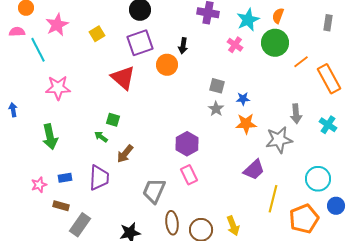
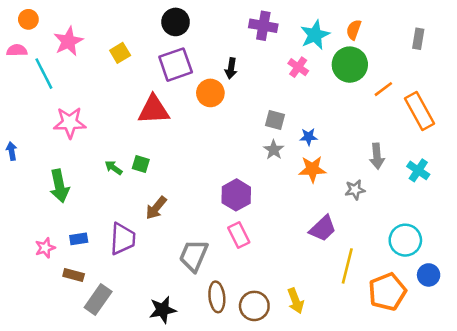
red triangle: (123, 78) -> (154, 110), turned -44
green arrow: (101, 137) -> (114, 168), moved
gray star: (279, 140) -> (355, 190), size x0.6

